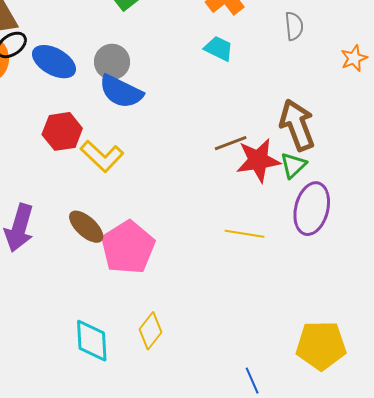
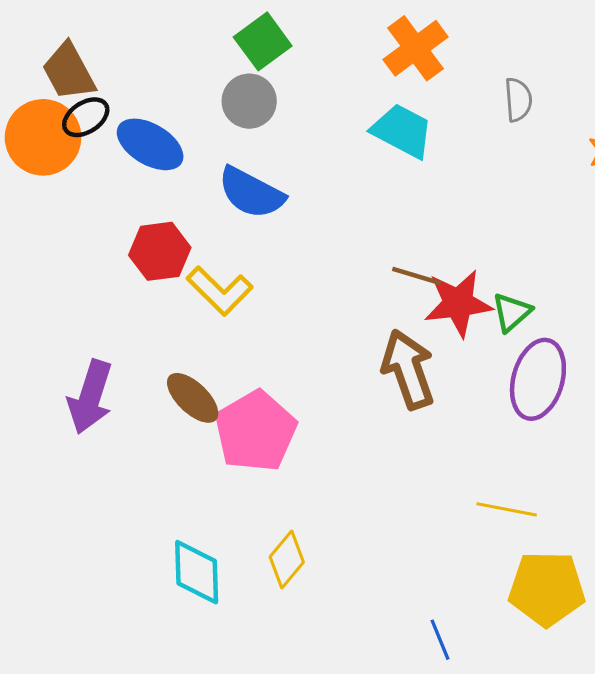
cyan trapezoid: (219, 48) -> (402, 131), size x1.4
gray circle: (112, 62) -> (249, 101), moved
brown arrow: (297, 125) -> (408, 369), moved
brown line: (231, 143) -> (417, 276), turned 36
yellow line: (244, 234) -> (507, 509), moved

